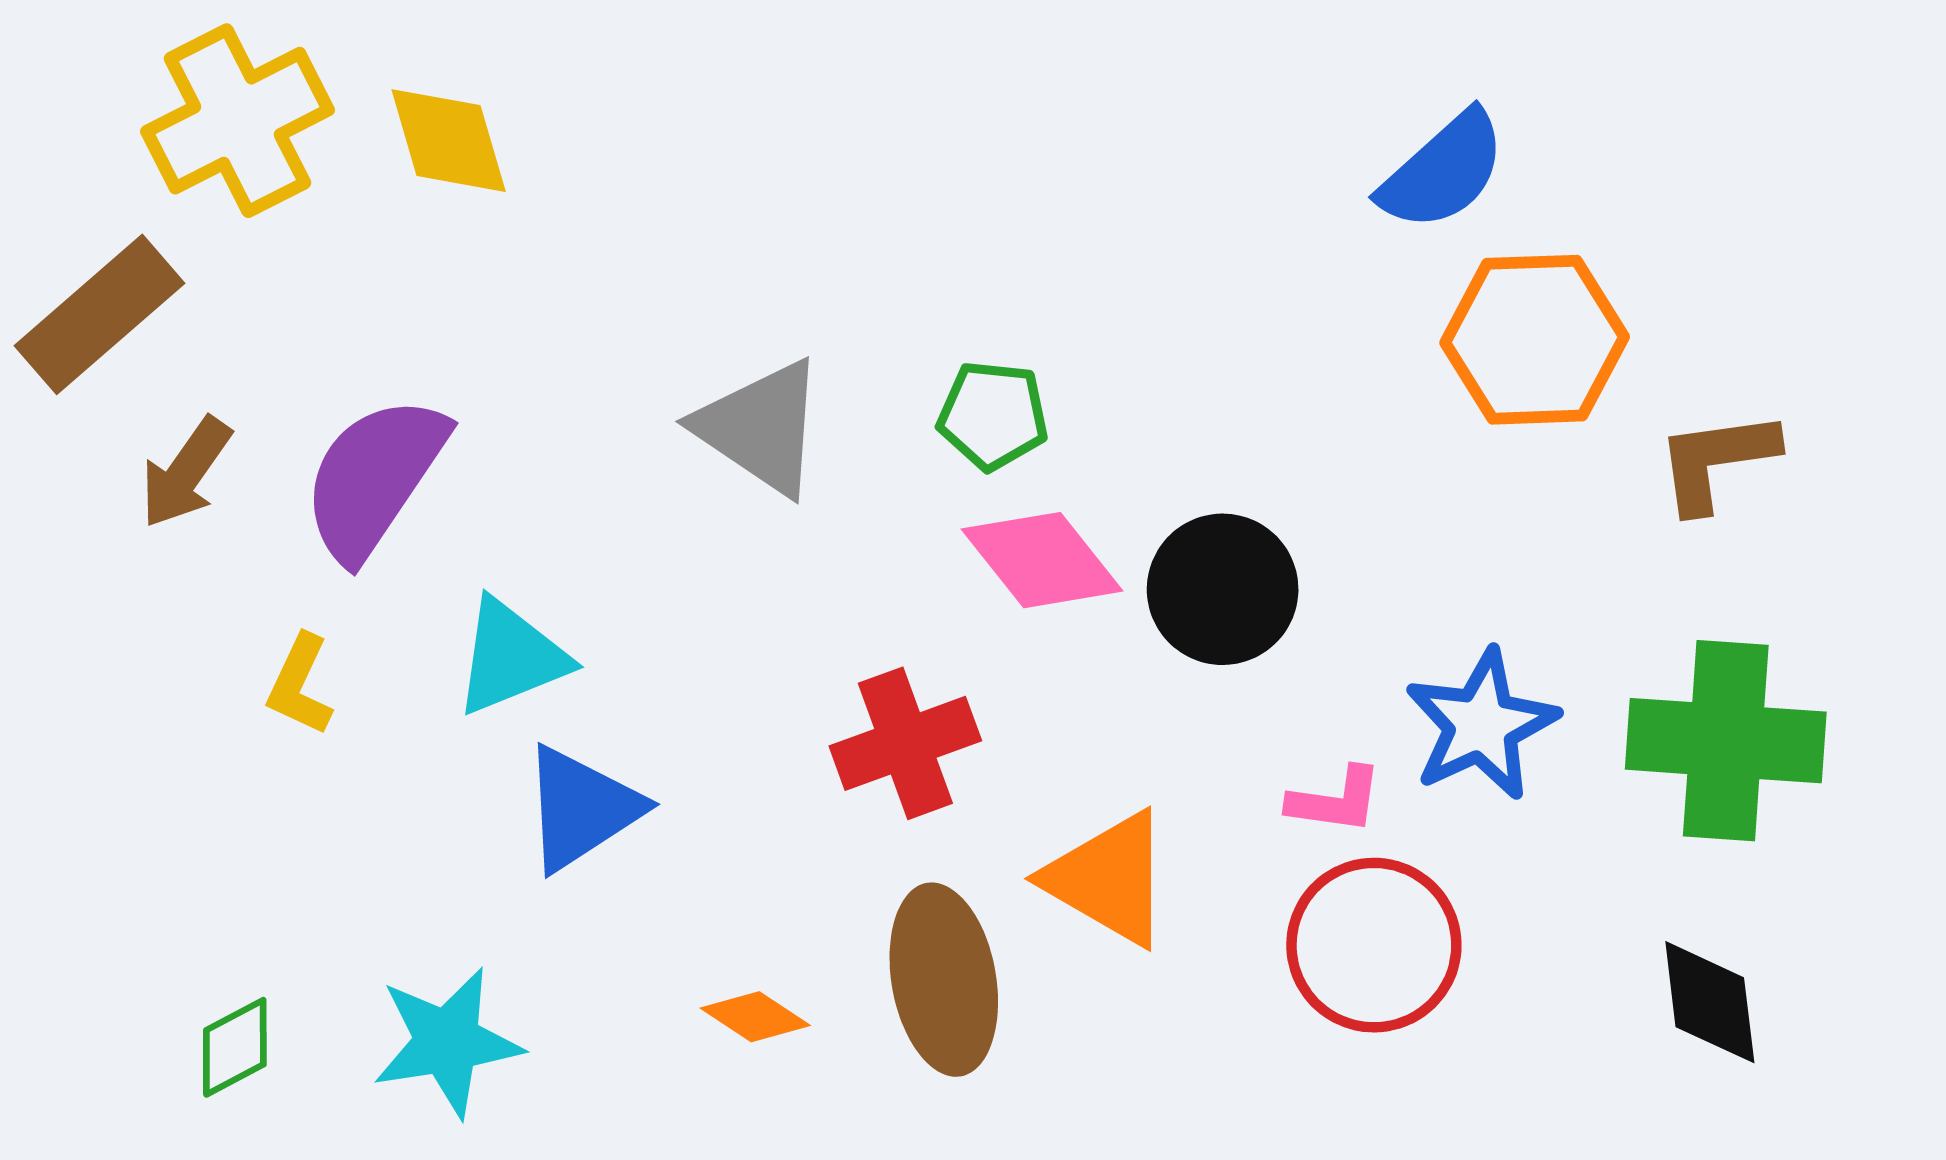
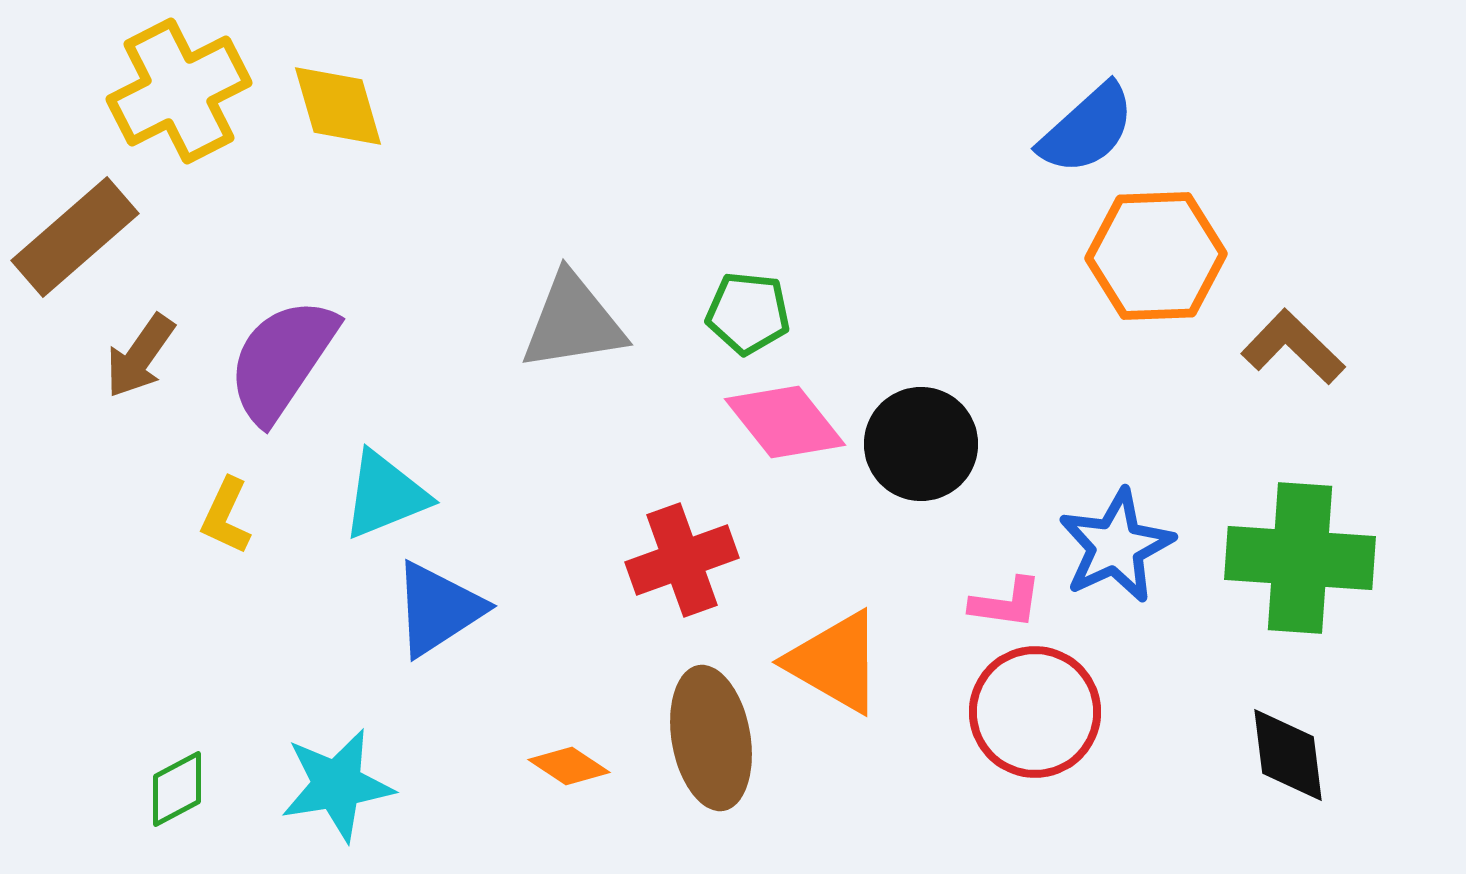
gray triangle: (761, 427) -> (573, 322), turned -43
brown L-shape: (1716, 461) -> (1293, 347), turned 52

